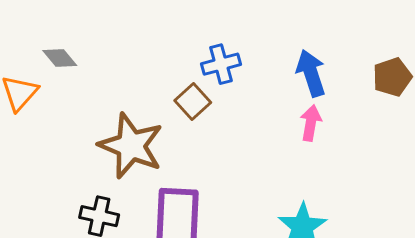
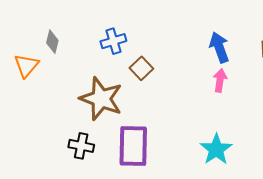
gray diamond: (60, 58) -> (52, 42), turned 55
blue cross: (221, 64) -> (113, 41), moved

